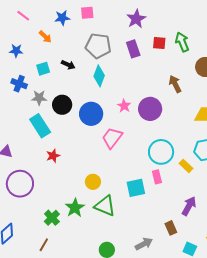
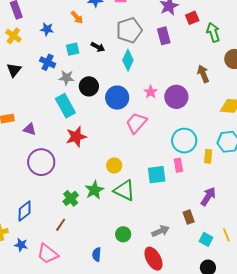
red square: (159, 43) -> (192, 18), moved, turned -32
gray pentagon: (98, 46) -> (129, 30), turned -30
red star: (53, 156) -> (76, 137), size x1.5
yellow rectangle: (186, 166) -> (208, 156), turned 48

